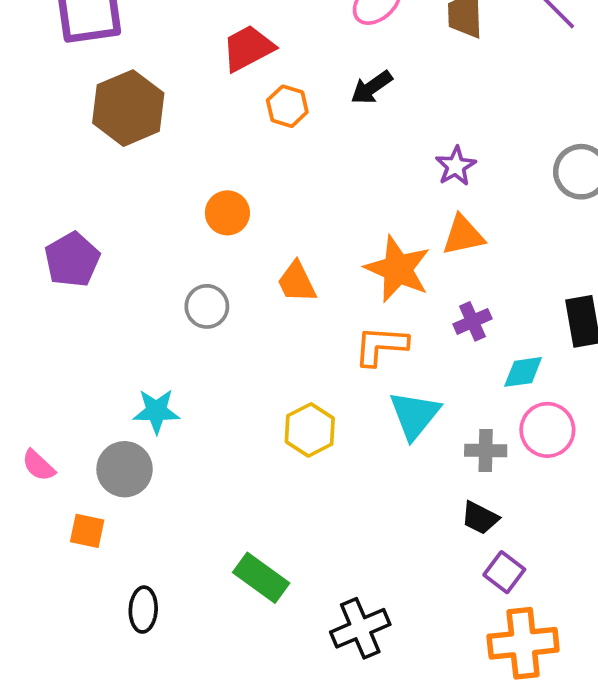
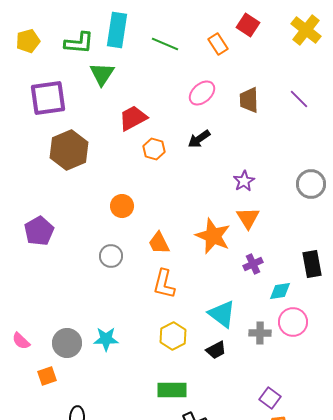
orange triangle: (463, 235) -> (248, 218), turned -50
orange L-shape: (381, 346) -> (164, 284), moved, turned -80
cyan star: (156, 411) -> (106, 339), moved
cyan triangle: (415, 415) -> (222, 314), turned -32
yellow hexagon: (310, 430) -> (173, 336), moved
black trapezoid: (480, 518) -> (216, 350), moved, turned -55
orange square: (87, 531) -> (47, 376), turned -30
green rectangle: (261, 578) -> (172, 390), moved, turned -36

